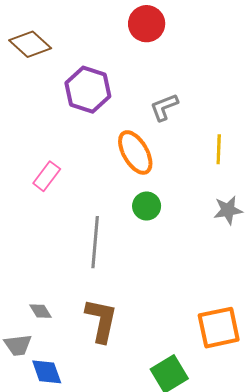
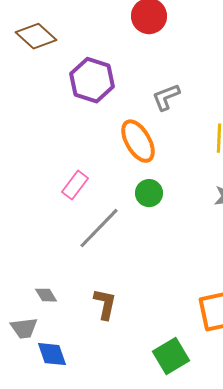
pink rectangle: (47, 176) -> (75, 185), moved
gray line: (95, 242) -> (99, 228), turned 39
brown L-shape: (101, 320) -> (105, 304), size x0.7

